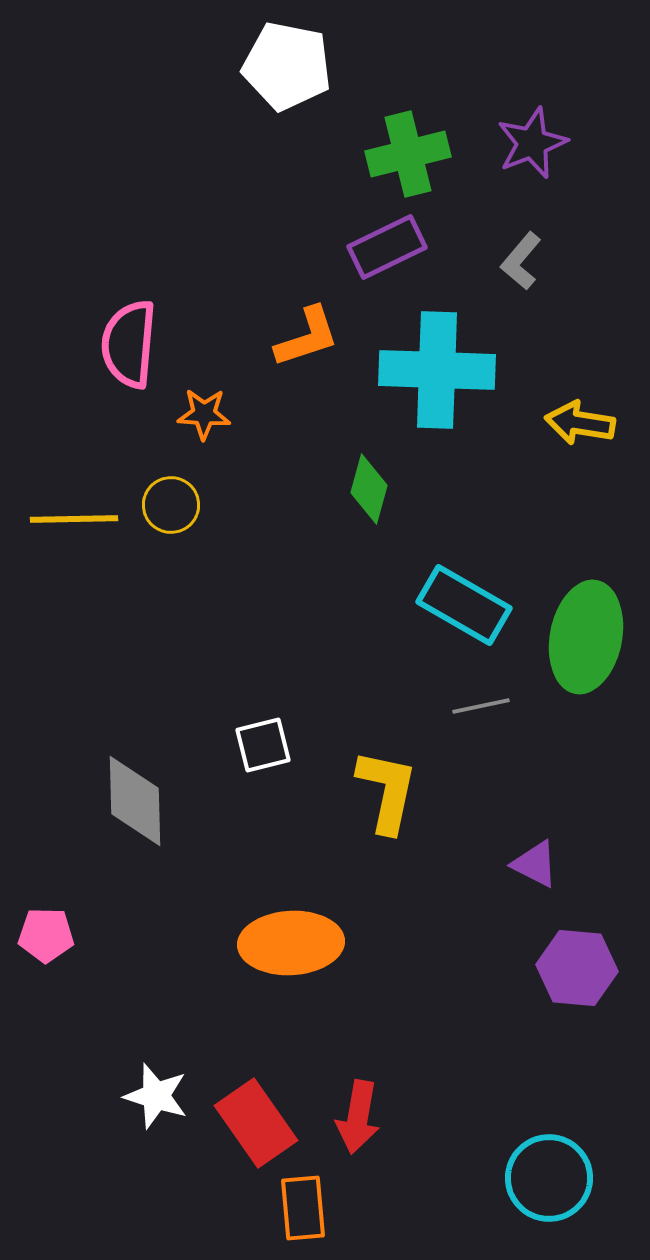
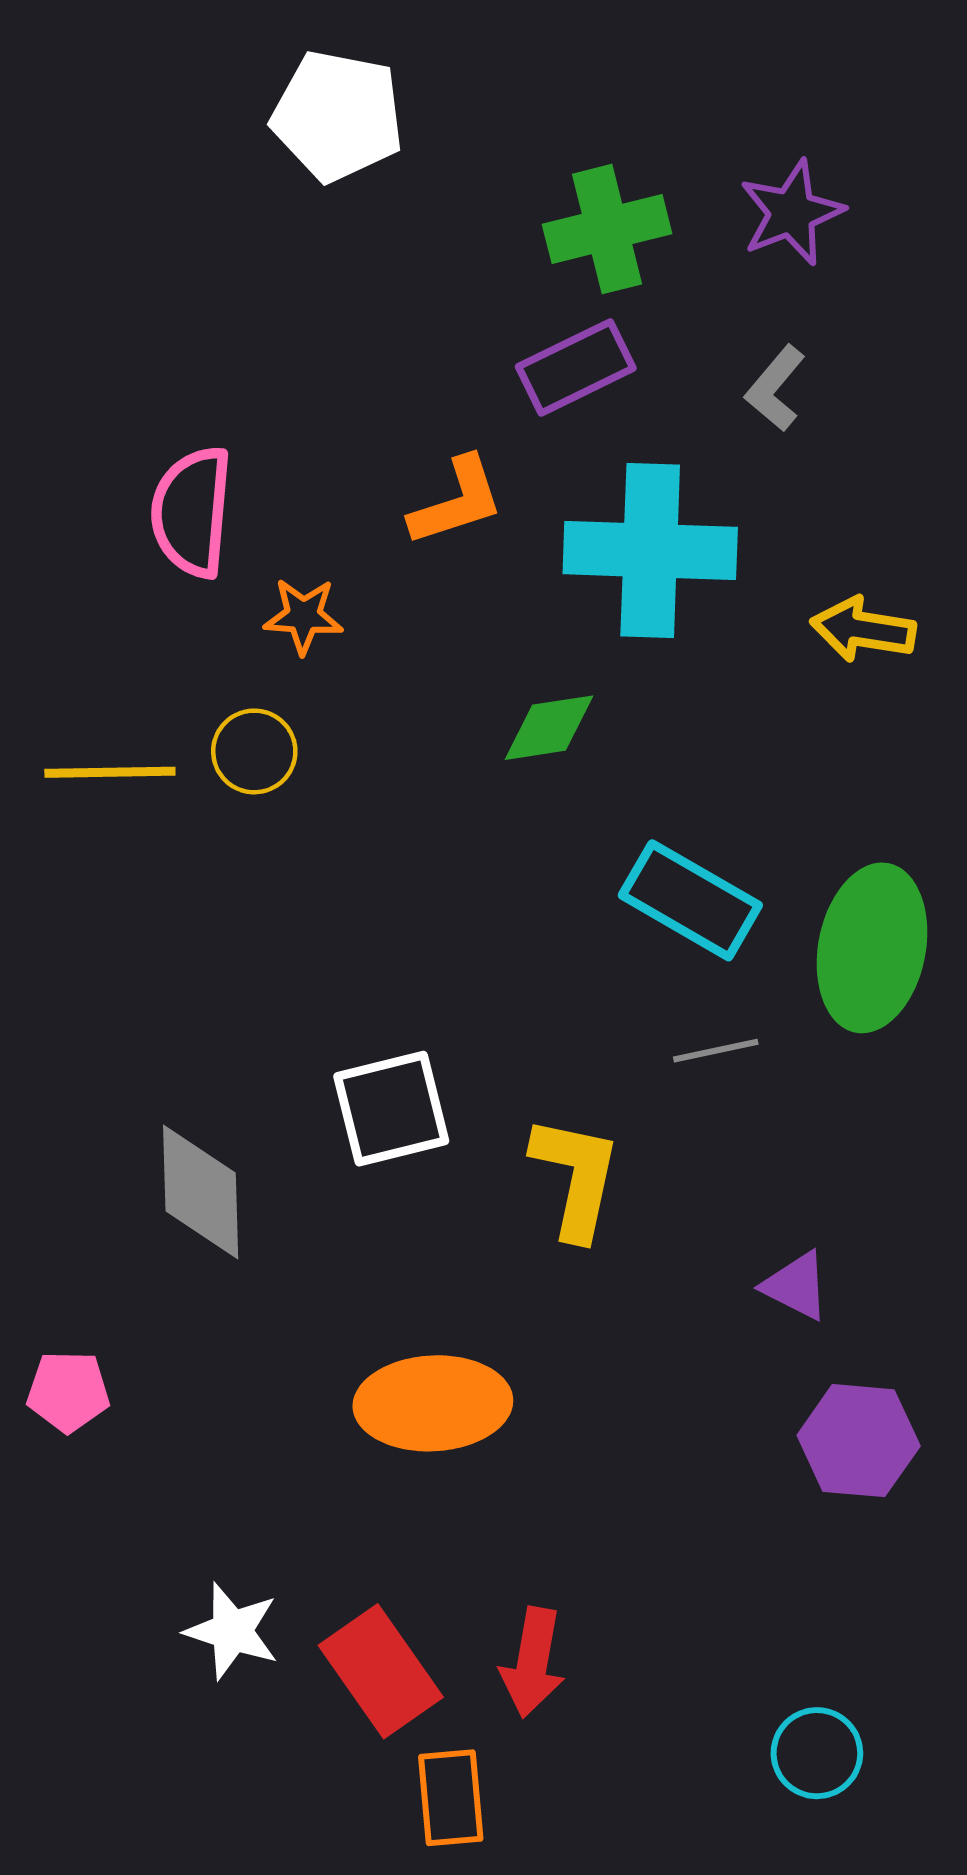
white pentagon: (287, 66) -> (338, 116), moved
green diamond: (369, 489) -> (549, 728), turned 66
white square: (263, 745) -> (391, 1109), size x1.4
cyan circle: (549, 1178) -> (817, 1753), size x0.7

